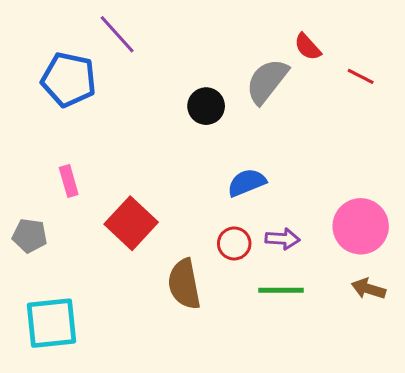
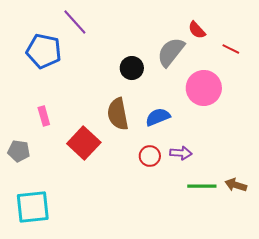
pink circle: (361, 226) -> (204, 88), moved
brown semicircle: (184, 284) -> (118, 114), moved
green line: (281, 290) -> (202, 186), moved

